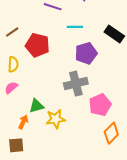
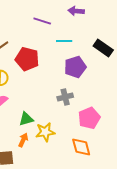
gray cross: (76, 84) -> (65, 97), size x0.7
orange arrow: (23, 122) -> (23, 140), moved
orange diamond: (111, 133) -> (81, 147), moved, turned -60

